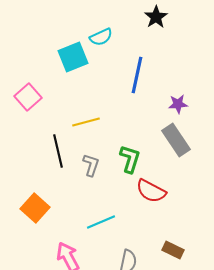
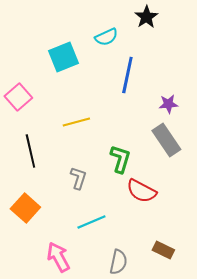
cyan semicircle: (101, 37) -> (106, 37), moved
black line: (58, 151) -> (30, 151), moved
gray L-shape: (91, 165) -> (78, 178), moved

